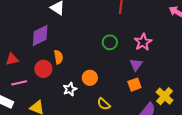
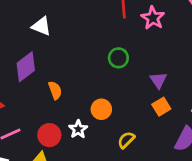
pink star: (143, 42) -> (153, 18), moved
red circle: (43, 69) -> (49, 135), moved
yellow semicircle: (104, 104) -> (126, 140), turned 104

